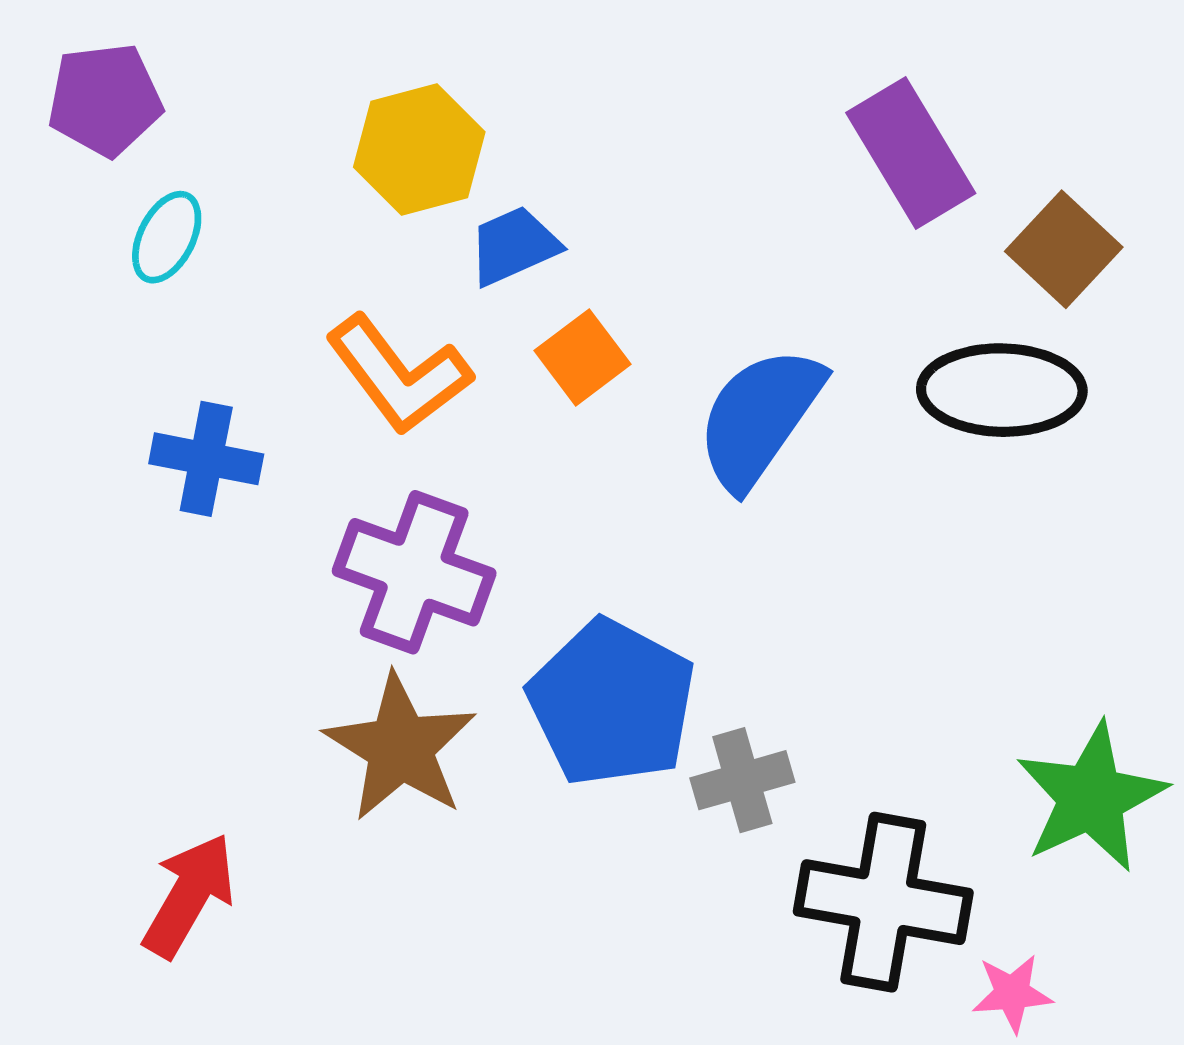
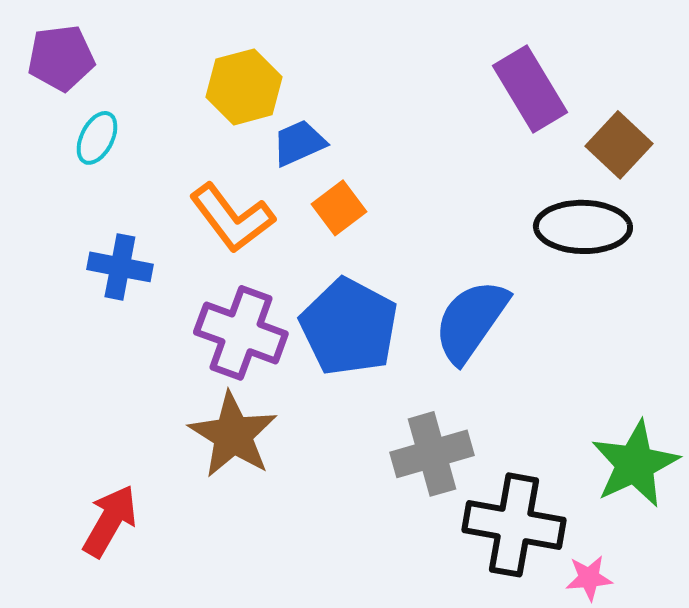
blue semicircle: (760, 418) -> (471, 321), moved
blue pentagon: (612, 703) -> (349, 327), moved
gray cross: (742, 780) -> (432, 454), size x1.4

